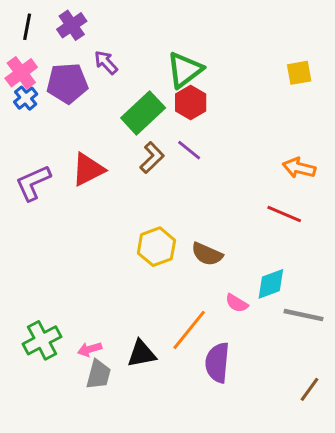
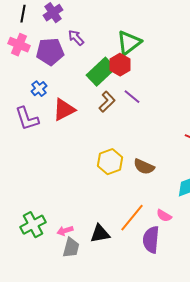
pink cross: (21, 73) -> (19, 45), turned -30
blue cross: (26, 98) -> (39, 89), moved
red hexagon: (191, 103) -> (120, 65), moved
purple L-shape: (33, 183) -> (27, 119), turned -84
pink semicircle: (237, 303) -> (164, 216), moved

